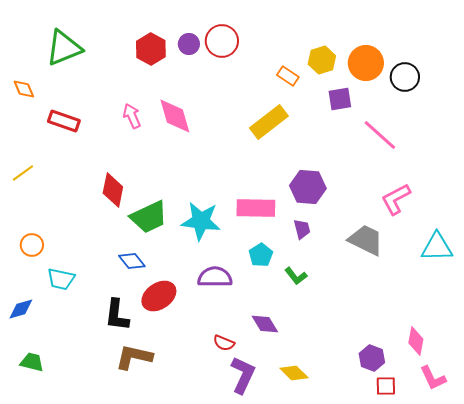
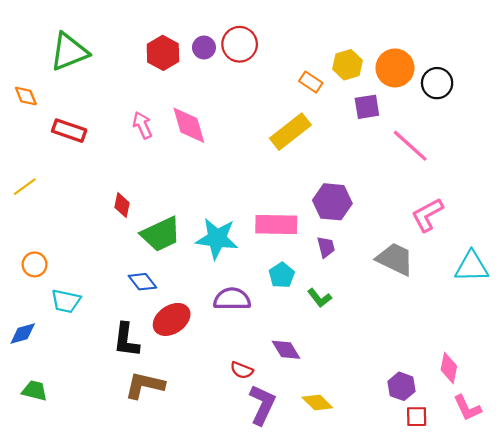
red diamond: (113, 190) -> (122, 205), size x0.7

